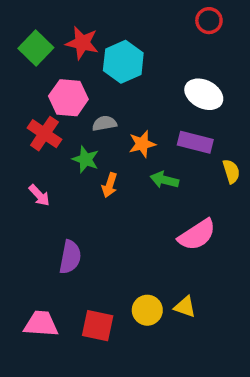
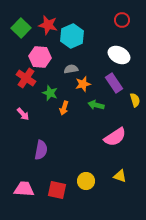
red circle: (209, 21) -> (122, 20), moved
gray semicircle: (104, 123) -> (71, 69), moved
purple rectangle: (195, 142) -> (114, 83), turned 42
yellow triangle: (185, 307) -> (120, 176), moved

